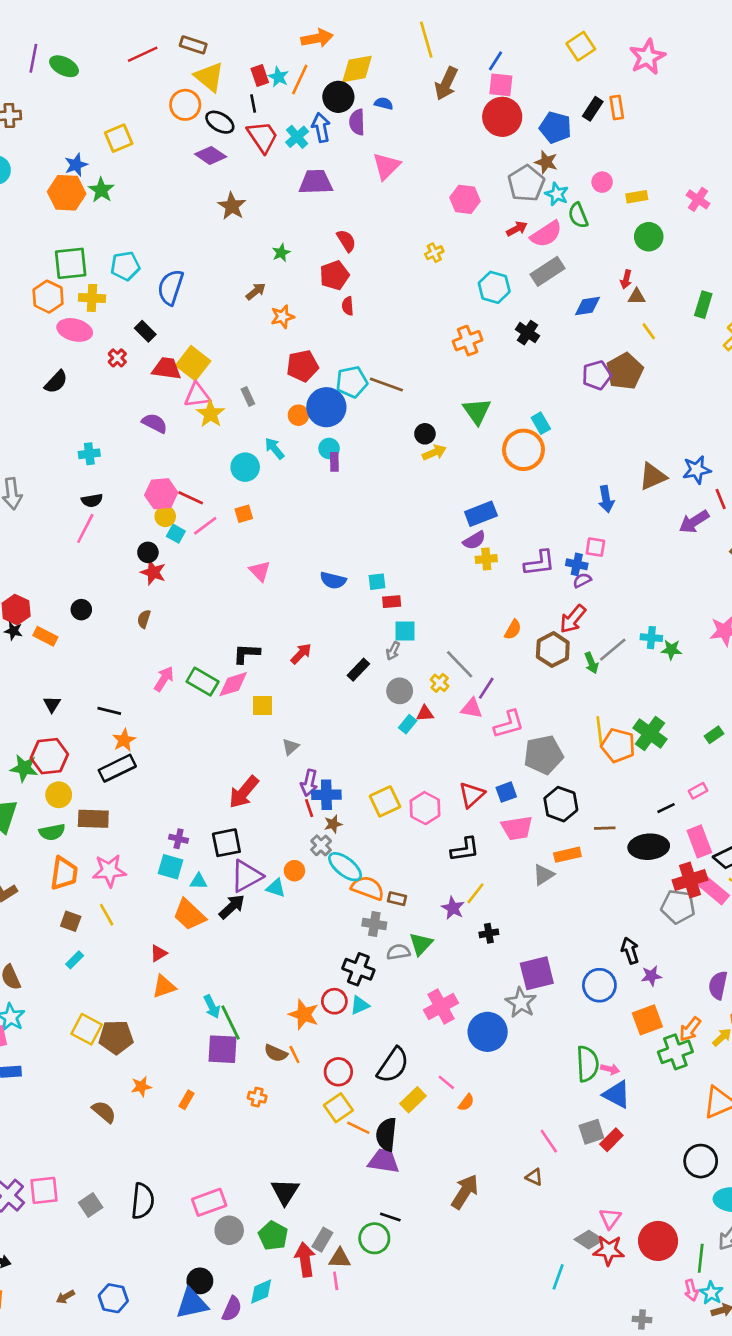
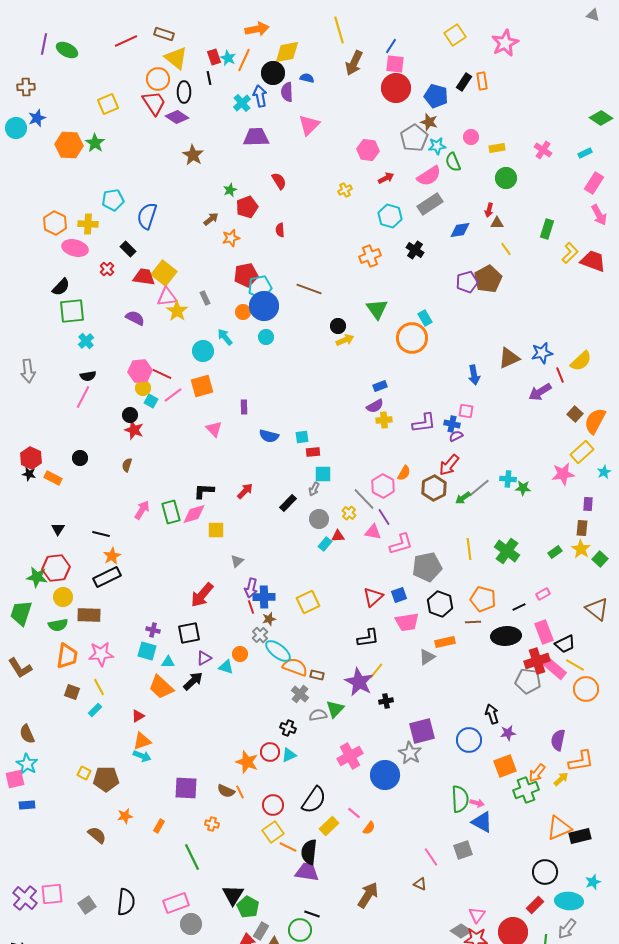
black ellipse: (220, 122) -> (184, 92), turned 60
red trapezoid: (262, 137) -> (154, 103), moved
blue star: (76, 165) -> (37, 118), moved
cyan star: (557, 194) -> (437, 146), turned -30
red arrow: (517, 229) -> (386, 178), moved
green square: (71, 263) -> (72, 311), moved
red pentagon: (334, 275) -> (247, 207), moved
cyan pentagon: (352, 382) -> (260, 287), moved
cyan cross: (89, 454) -> (86, 341), turned -35
purple rectangle: (334, 462) -> (244, 407), moved
orange square: (244, 514) -> (202, 386), size x1.6
blue rectangle: (481, 514) -> (380, 386), size x0.6
green arrow: (591, 663) -> (463, 498), turned 77
green rectangle: (203, 682) -> (171, 512), turned 45
purple line: (486, 688) -> (384, 517), turned -66
orange pentagon: (618, 745) -> (483, 599), moved
pink hexagon: (425, 808) -> (383, 486), moved
purple triangle: (246, 876) -> (204, 658), size x0.6
purple star: (453, 908) -> (359, 682), size x1.6
gray cross: (374, 924) -> (300, 694), turned 30
cyan rectangle: (75, 960) -> (95, 710), moved
black cross: (358, 969) -> (288, 728), size x0.7
cyan arrow: (212, 1007) -> (142, 756), moved, turned -42
green line: (230, 1023) -> (192, 857), moved
yellow square: (87, 1029) -> (84, 773), size x0.6
red rectangle: (611, 1140) -> (535, 905), moved
green pentagon: (273, 1236) -> (248, 907), moved

